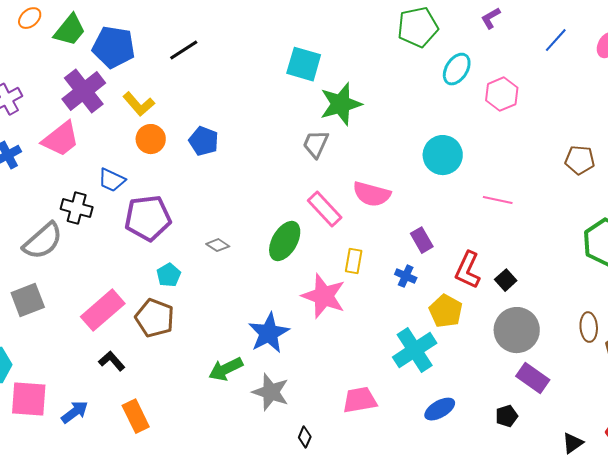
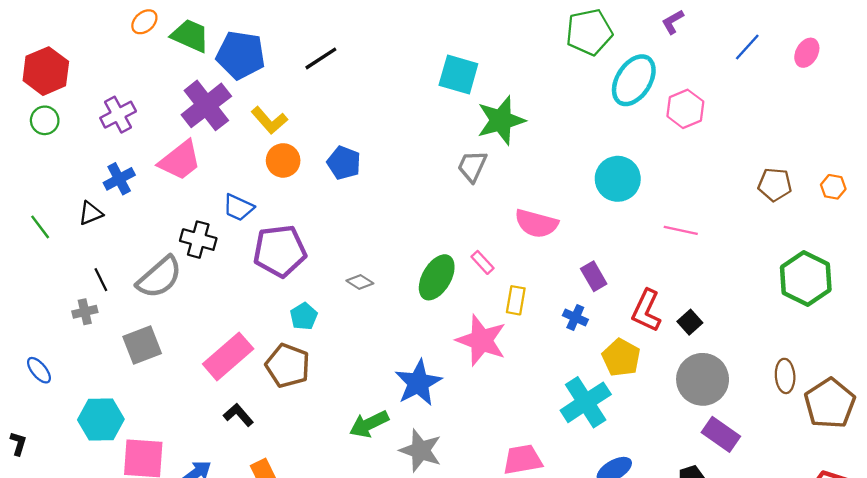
green trapezoid: (70, 30) -> (190, 36), turned -105
cyan ellipse: (457, 69) -> (634, 80), size x1.4
pink rectangle: (325, 209) -> (483, 262), moved, size x0.6

